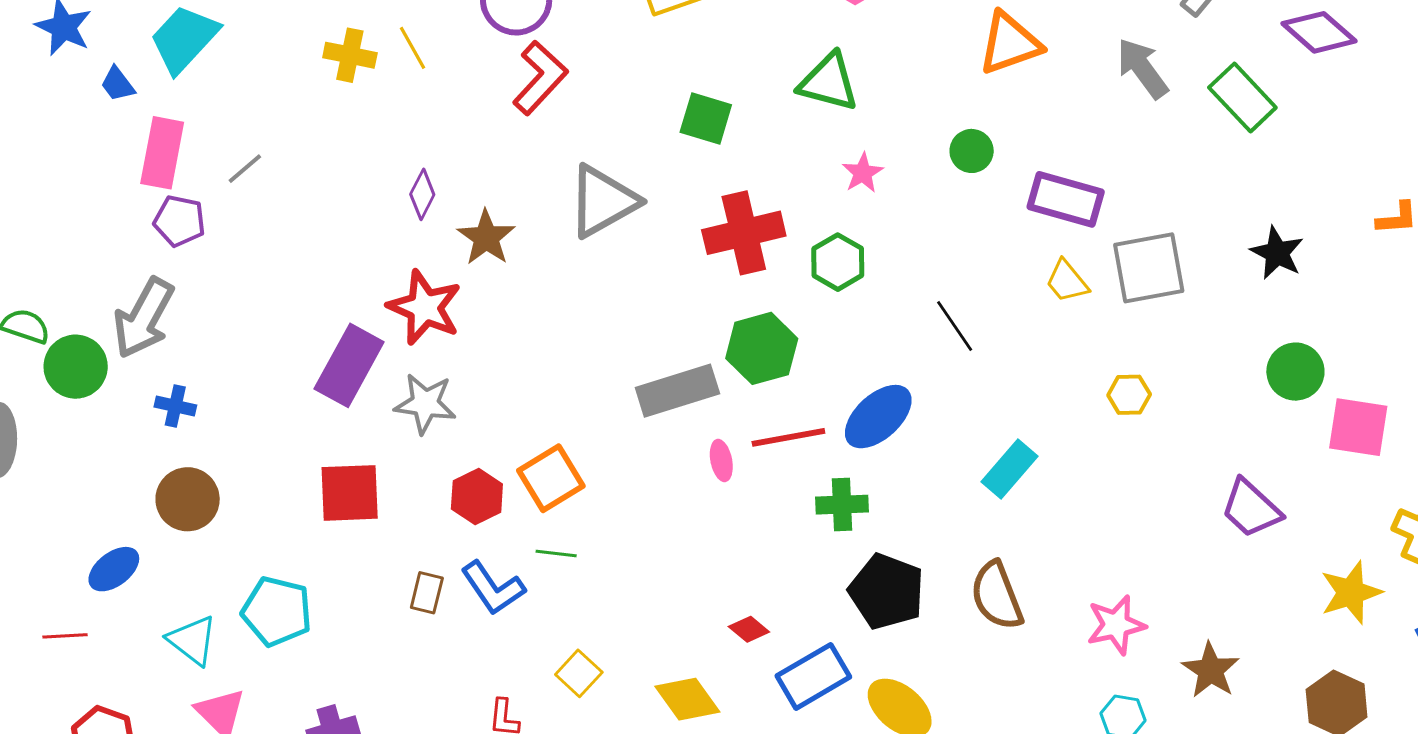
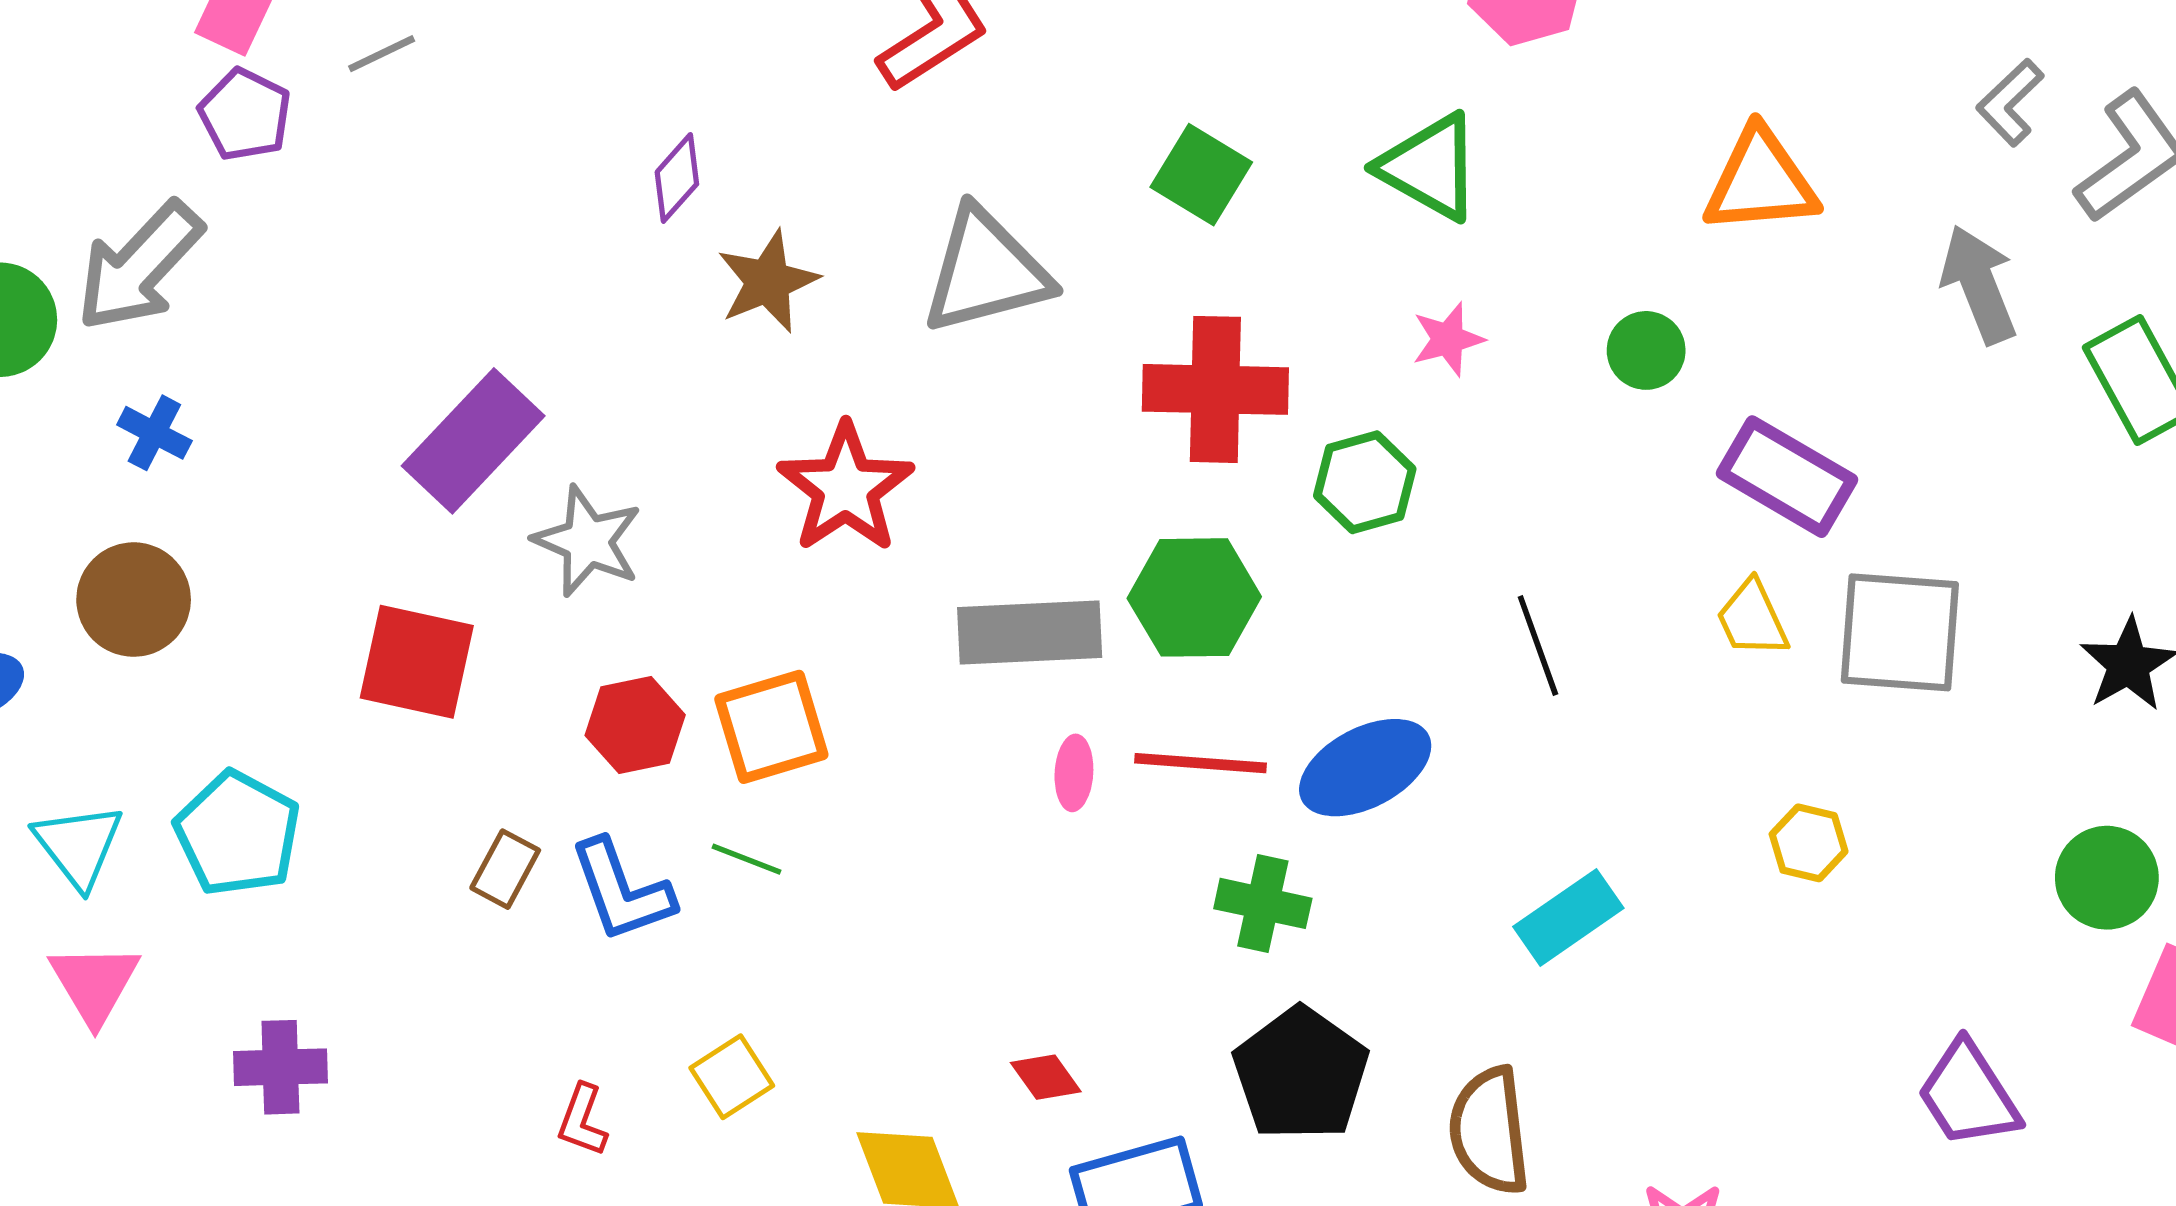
red star: (425, 307) -> (846, 488), moved

